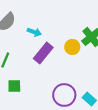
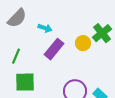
green square: (14, 86) -> (25, 82), size x1.5

